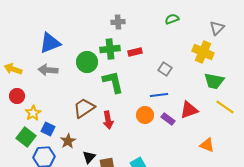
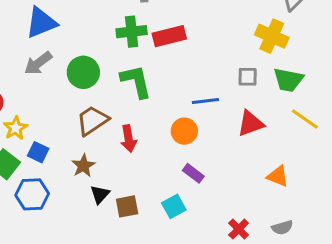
red rectangle: (135, 52) -> (169, 36), size x1.5
green circle: (87, 62) -> (83, 72), moved
gray square: (165, 69) -> (248, 77), moved, turned -32
gray arrow: (48, 70) -> (38, 63), turned -42
purple rectangle: (168, 119) -> (193, 173), moved
brown star: (68, 141) -> (83, 166), moved

